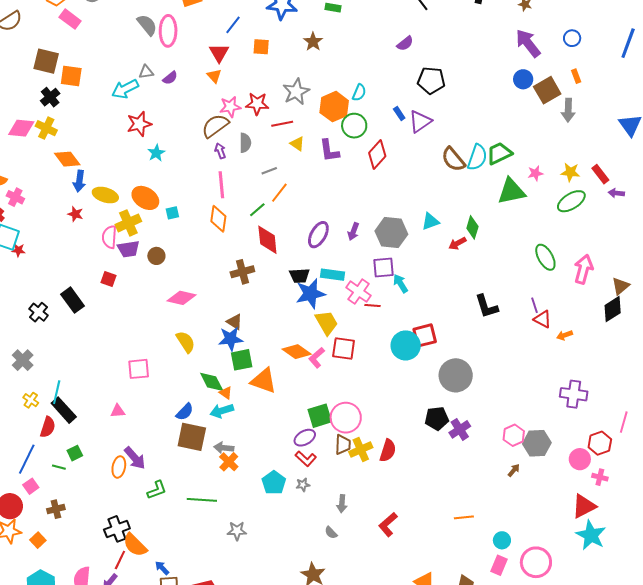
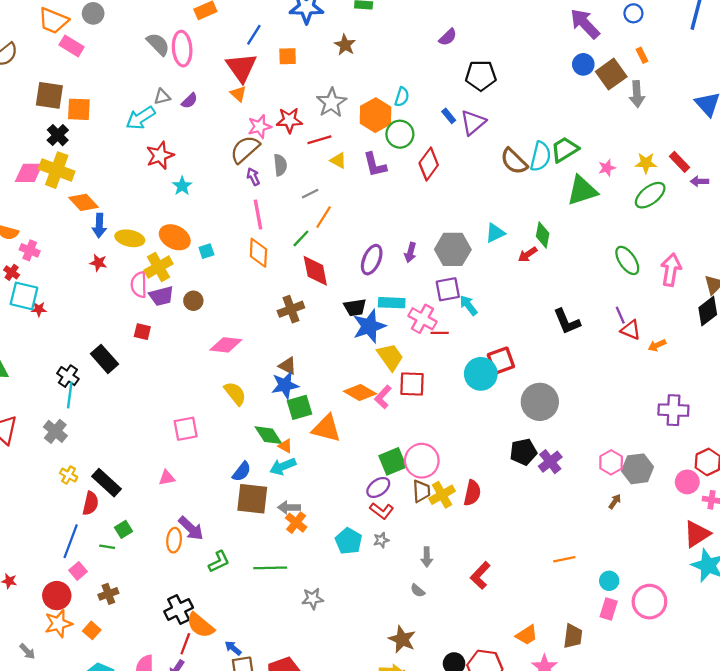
red triangle: (219, 53) -> (241, 68), size x1.4
yellow cross: (46, 128) -> (57, 170), size x1.4
cyan line: (57, 392) -> (70, 395), moved

